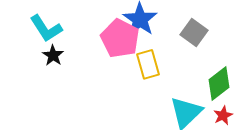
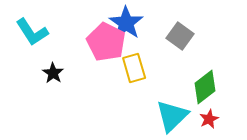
black star: (53, 55) -> (53, 73), moved

